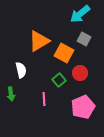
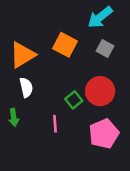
orange triangle: (39, 41) -> (22, 55), moved
orange square: (64, 53) -> (65, 45), moved
red circle: (80, 73) -> (100, 91), size x1.5

